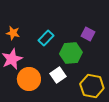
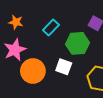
white square: (58, 75) -> (64, 67), turned -35

